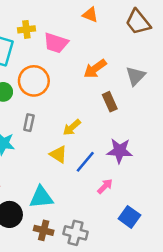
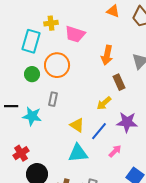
orange triangle: (90, 15) -> (113, 11), moved
orange arrow: (95, 69) -> (107, 55), turned -42
yellow arrow: (72, 127) -> (104, 103), moved
cyan triangle: (41, 197) -> (78, 153), moved

